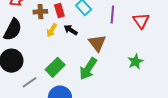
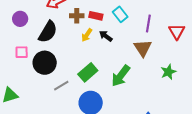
red rectangle: (59, 10) -> (96, 16), turned -64
brown triangle: (97, 43) -> (143, 48), moved

